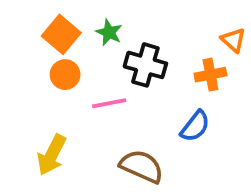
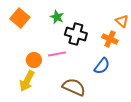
orange square: (61, 34) -> (20, 18), moved
orange circle: (65, 75) -> (34, 60), moved
orange cross: (210, 75) -> (110, 39), turned 35

